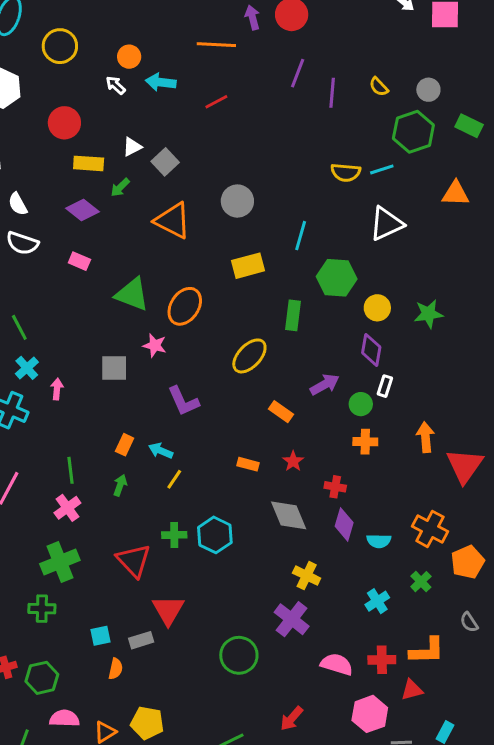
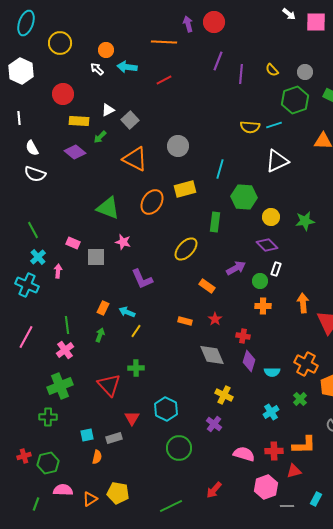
pink rectangle: (79, 261) -> (73, 243), moved
orange ellipse: (185, 306) -> (152, 202), moved
purple diamond: (371, 350) -> (267, 245), turned -55
cyan hexagon: (215, 535) -> (166, 409), moved
red triangle: (168, 610) -> (132, 418), size x0.7
purple cross: (292, 619) -> (214, 424), size x0.7

